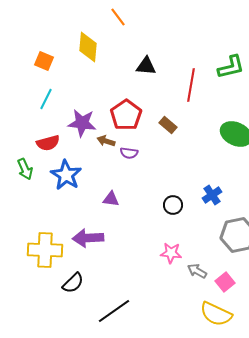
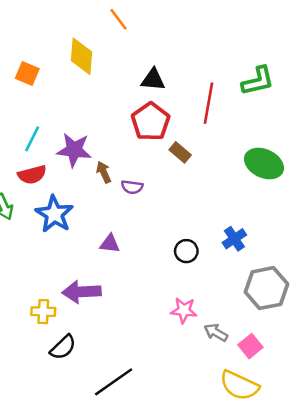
cyan line: (46, 99) -> (32, 139), moved
red pentagon: (126, 115) -> (151, 122), moved
brown arrow: (106, 141) -> (104, 172), turned 48
yellow cross: (45, 250) -> (43, 312), moved, size x0.6

